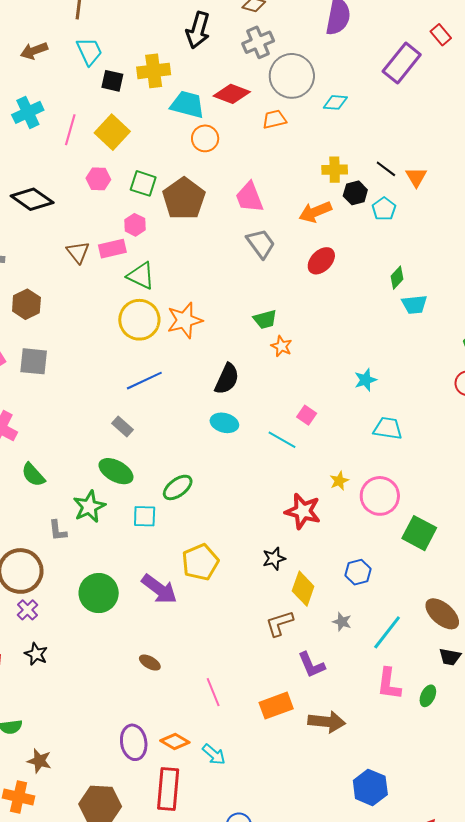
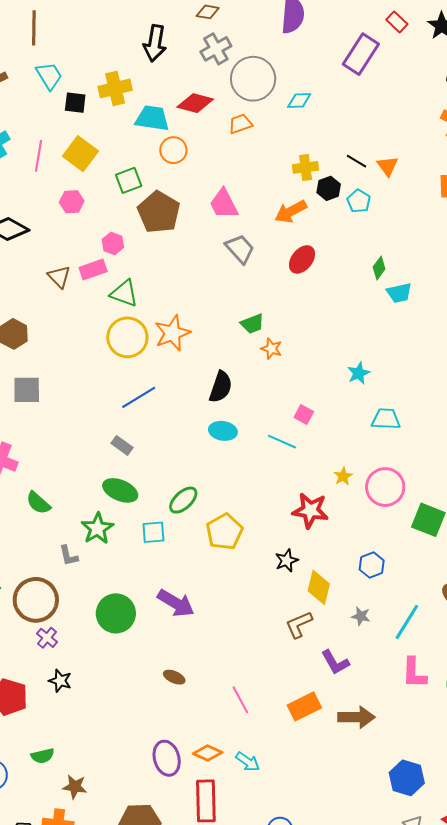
green square: (143, 183) -> (129, 180), moved, turned -32
yellow pentagon: (200, 562) -> (224, 532), moved

